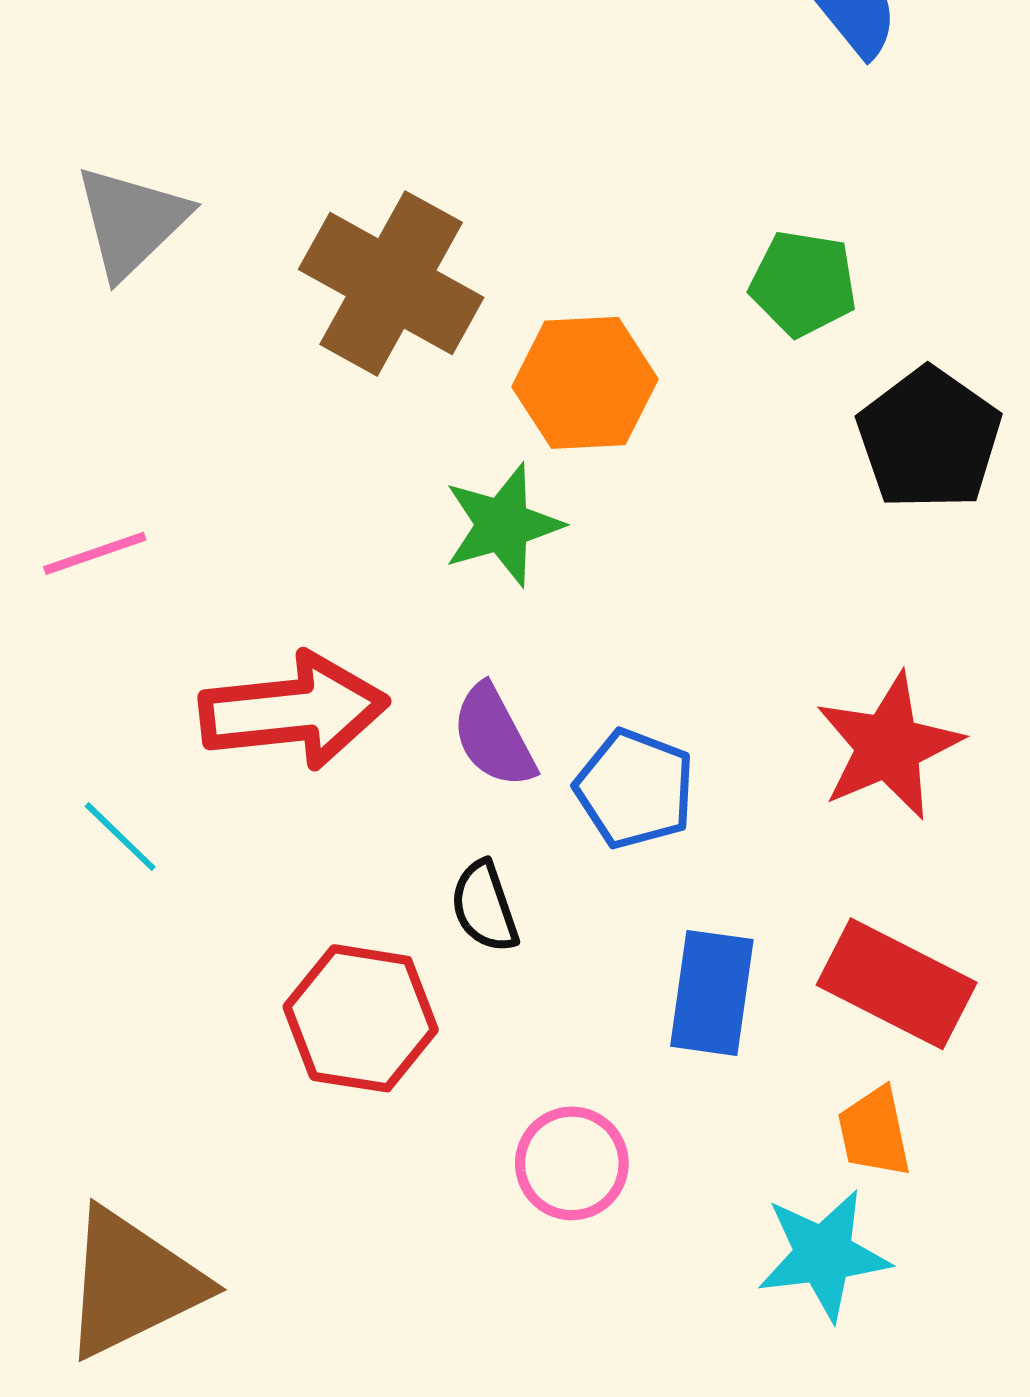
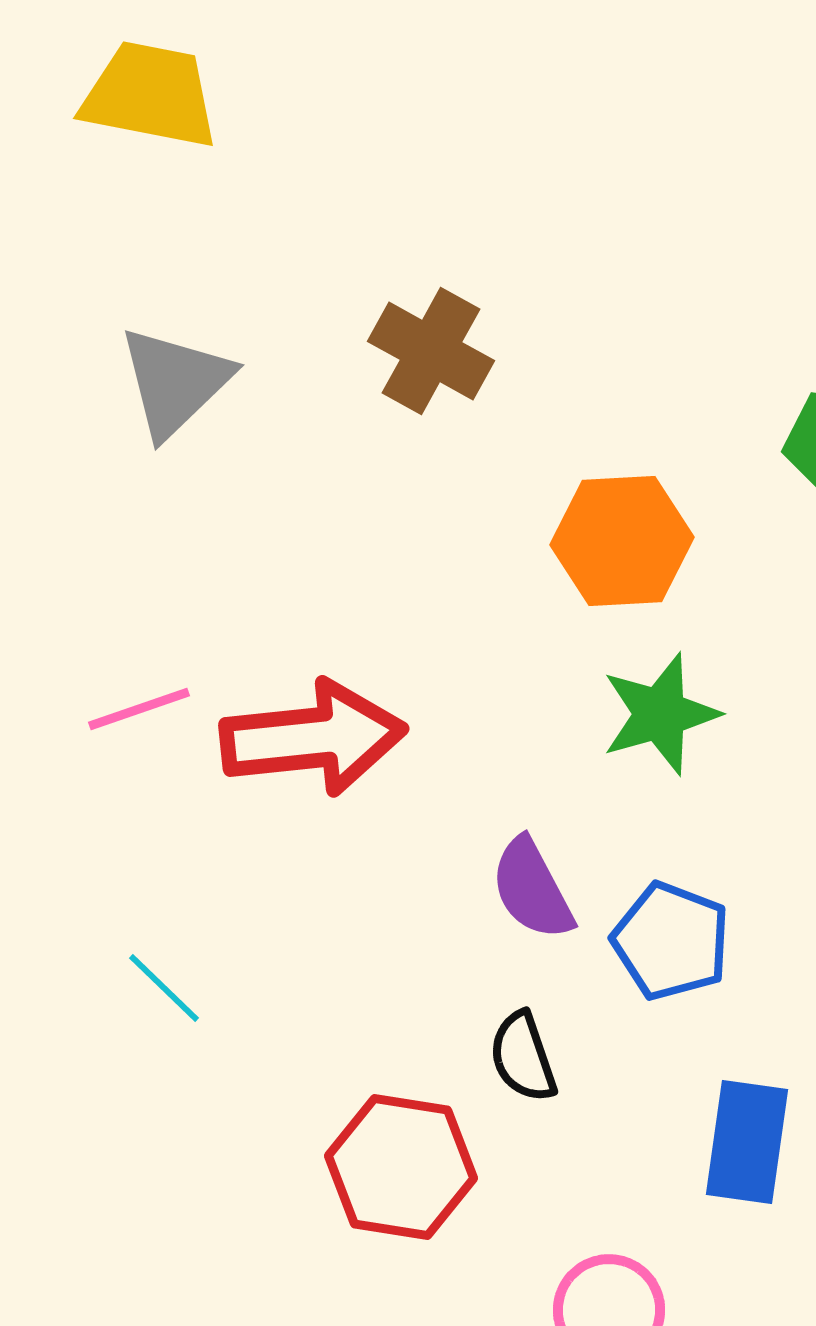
brown cross: (391, 283) -> (431, 351), moved, size x0.7
green star: (503, 525) -> (660, 714), moved
red arrow: (294, 711) -> (313, 738), moved

